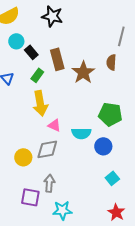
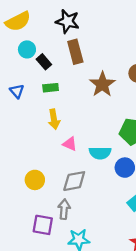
brown rectangle: (57, 59) -> (75, 52), moved
green rectangle: (37, 75) -> (51, 88), turned 48
yellow arrow: (40, 103) -> (54, 119), size x0.7
gray diamond: (47, 149) -> (74, 181), moved

